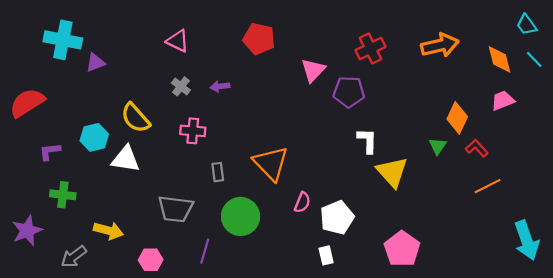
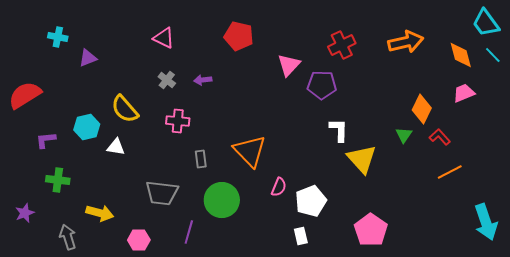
cyan trapezoid: (527, 25) -> (486, 23), size x1.4
cyan cross: (63, 40) -> (58, 37), size x0.6
white triangle: (126, 159) -> (116, 147), size x0.7
purple star: (27, 231) -> (25, 213), size x0.7
gray arrow: (74, 257) -> (68, 237), turned 110

